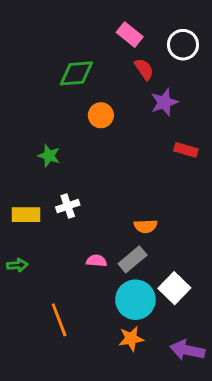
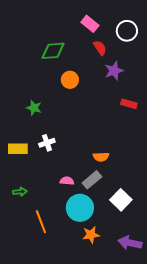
green arrow: (17, 265) -> (20, 192), moved
cyan circle: (135, 300) -> (80, 208), moved

